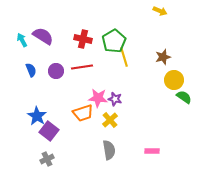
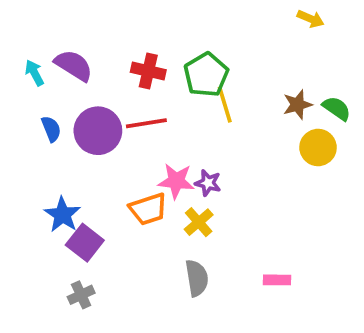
yellow arrow: (160, 11) -> (311, 19), moved
purple circle: (56, 71) -> (98, 131), size x1.6
green semicircle: (184, 97) -> (337, 108), moved

